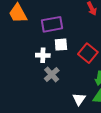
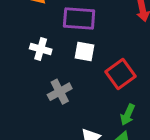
white cross: (43, 55) -> (41, 49), moved

